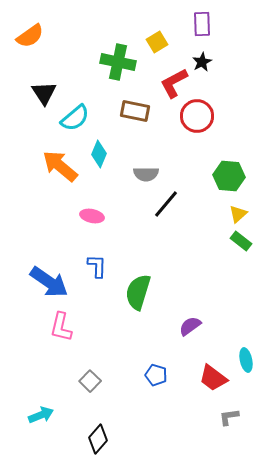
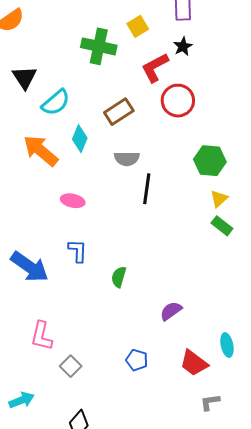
brown rectangle: (135, 111) -> (119, 112), moved, turned -44
black line: (166, 204) -> (147, 189), turned -32
green semicircle: (138, 292) -> (119, 277), size x0.6
pink L-shape: (61, 327) -> (42, 336), moved

